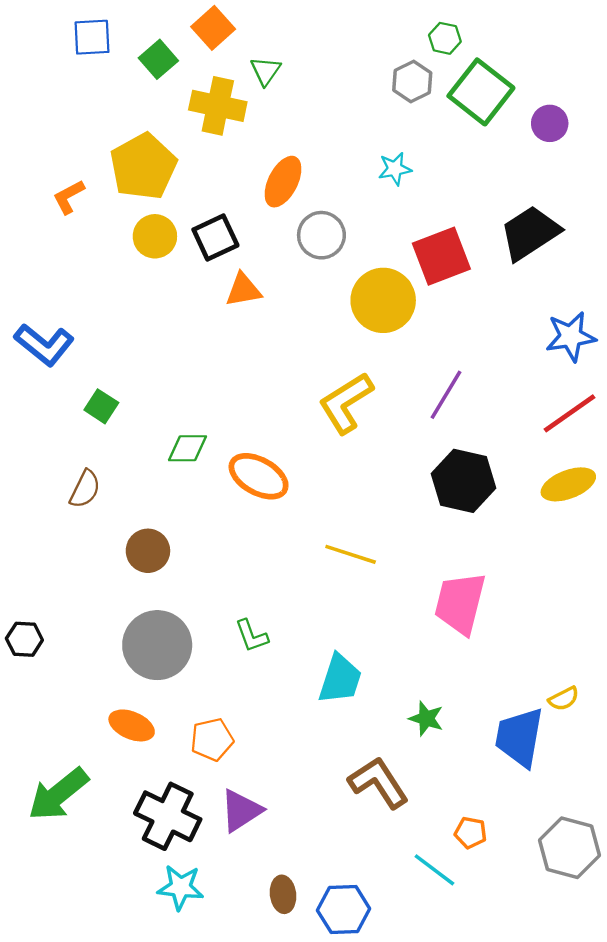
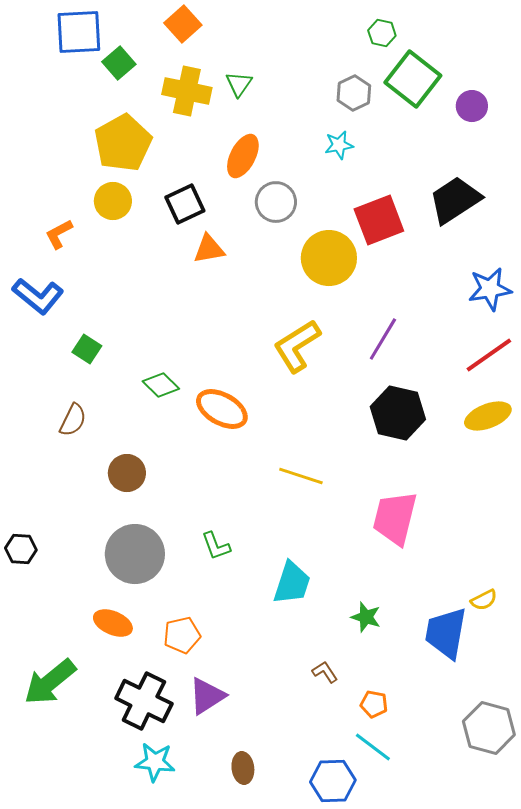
blue square: (92, 37) -> (79, 32), size x1.4
green square: (158, 59) -> (119, 63), moved
green triangle: (266, 71) -> (239, 84), moved
gray hexagon: (412, 81) -> (354, 93), moved
orange L-shape: (69, 197) -> (59, 234), moved
yellow circle: (155, 236) -> (113, 201), moved
green diamond: (188, 448) -> (161, 385), turned 45
brown L-shape: (379, 783) -> (325, 672), size x0.5
orange pentagon: (471, 833) -> (374, 704), moved
blue hexagon: (344, 909) -> (333, 781), moved

